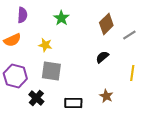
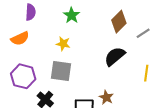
yellow star: (45, 45) -> (63, 44), moved
black semicircle: (102, 57) -> (115, 56), size x1.5
brown star: (106, 96) -> (106, 97), moved

